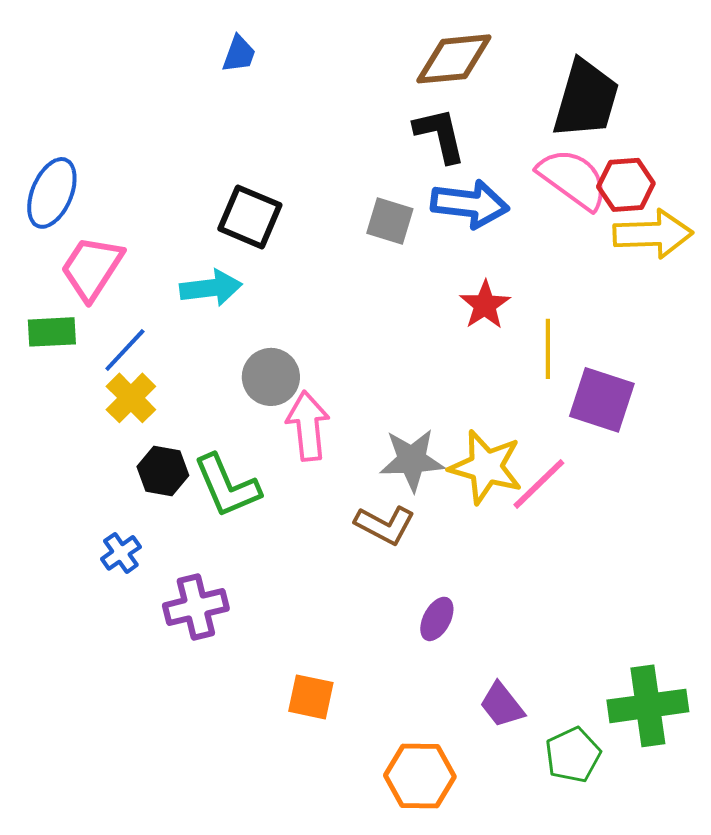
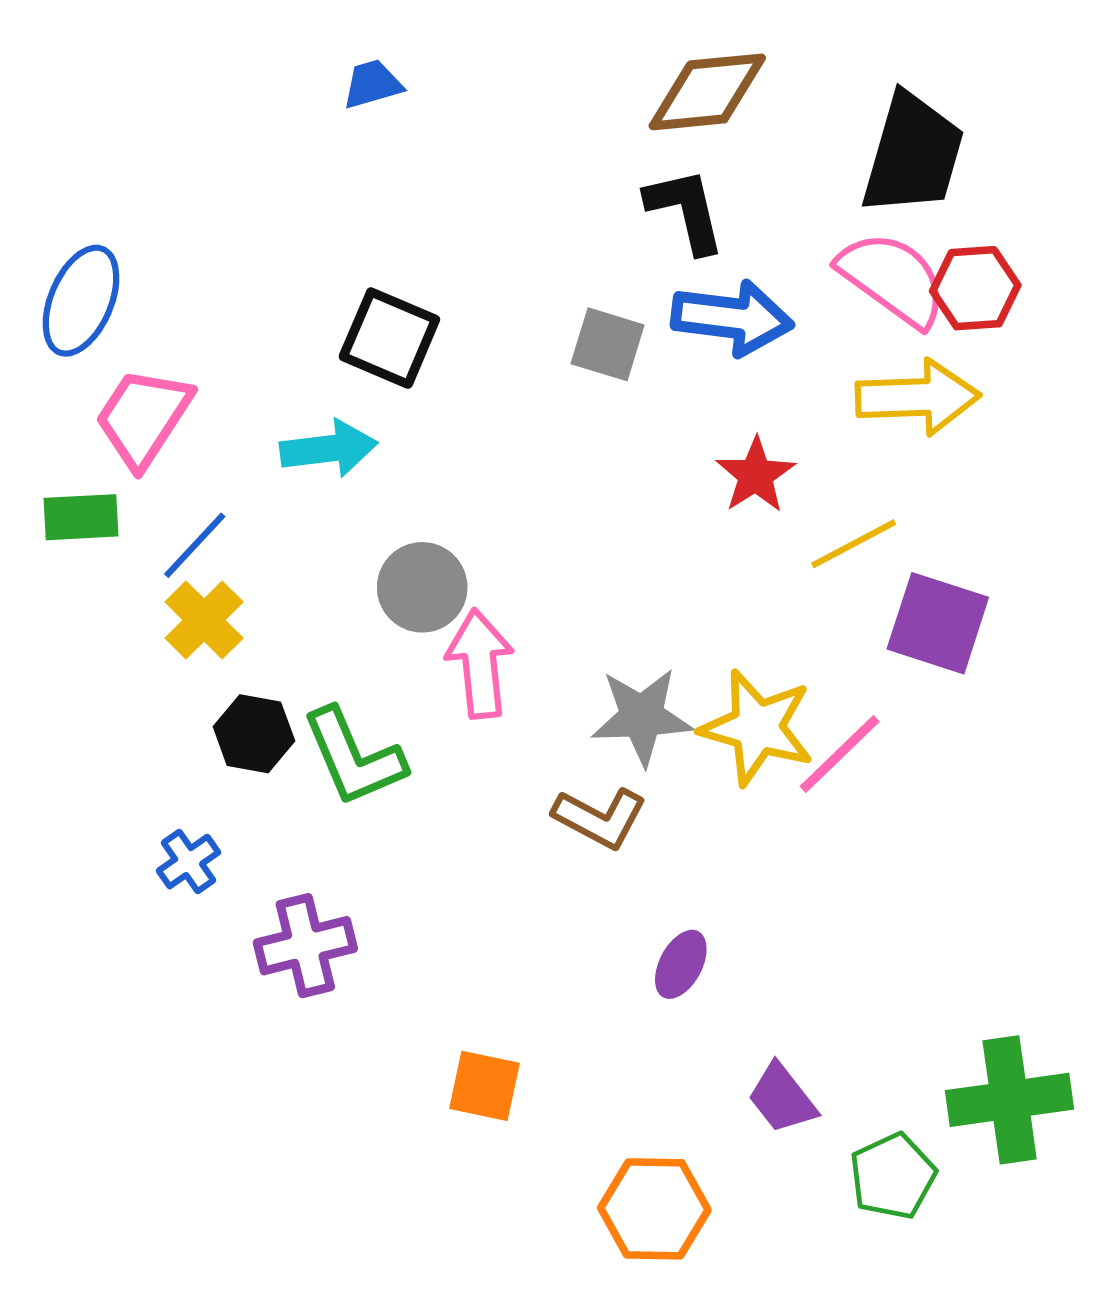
blue trapezoid: (239, 54) -> (372, 84), turned -126
yellow arrow: (653, 234) -> (918, 397), moved
yellow line: (548, 349) -> (854, 544), turned 62

